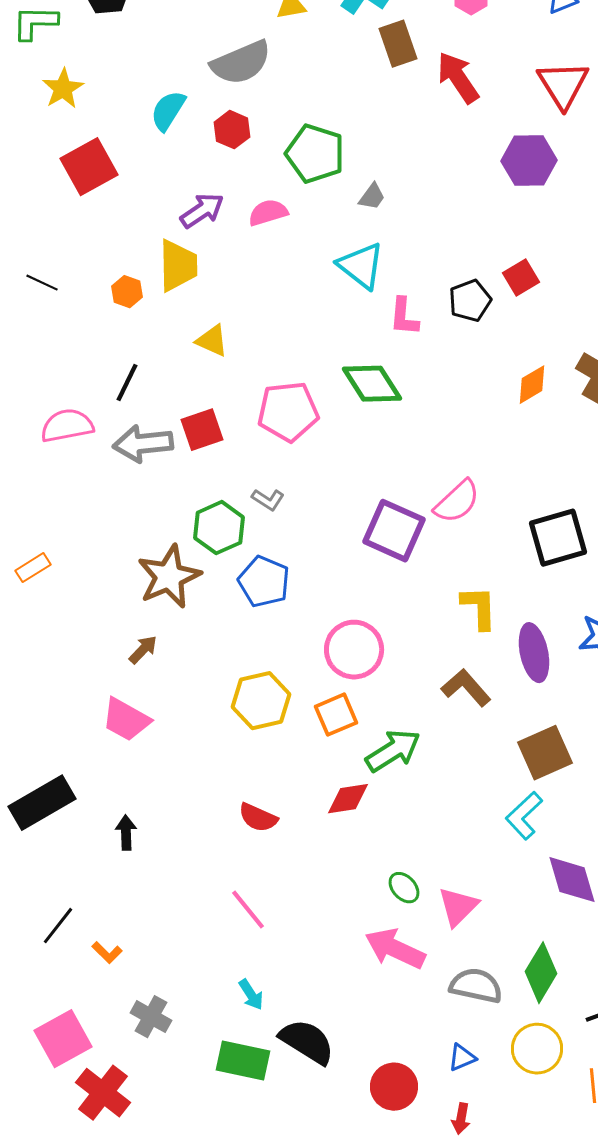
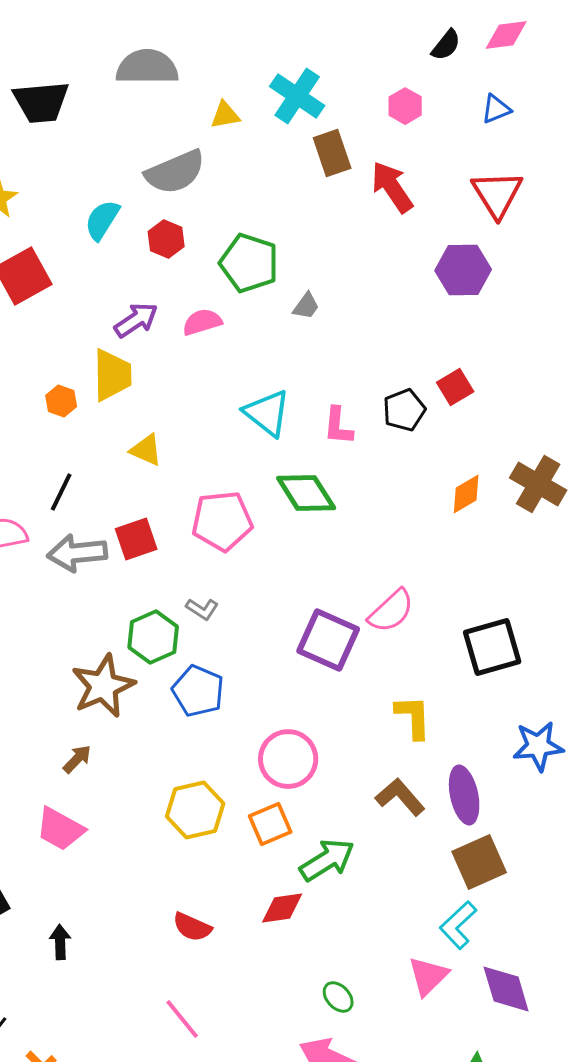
cyan triangle: (361, 266) -> (267, 413), moved
purple ellipse: (534, 653) -> (464, 795), moved
pink triangle: (458, 907) -> (428, 976), moved

